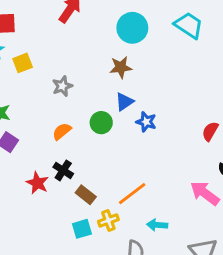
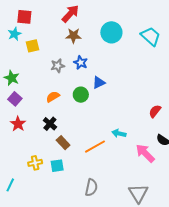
brown star: (121, 67) -> (73, 36), moved
blue star: (146, 122) -> (81, 63), moved
red star: (37, 183) -> (18, 124), moved
yellow cross: (108, 220) -> (35, 163), moved
cyan arrow: (157, 225) -> (119, 133), moved

